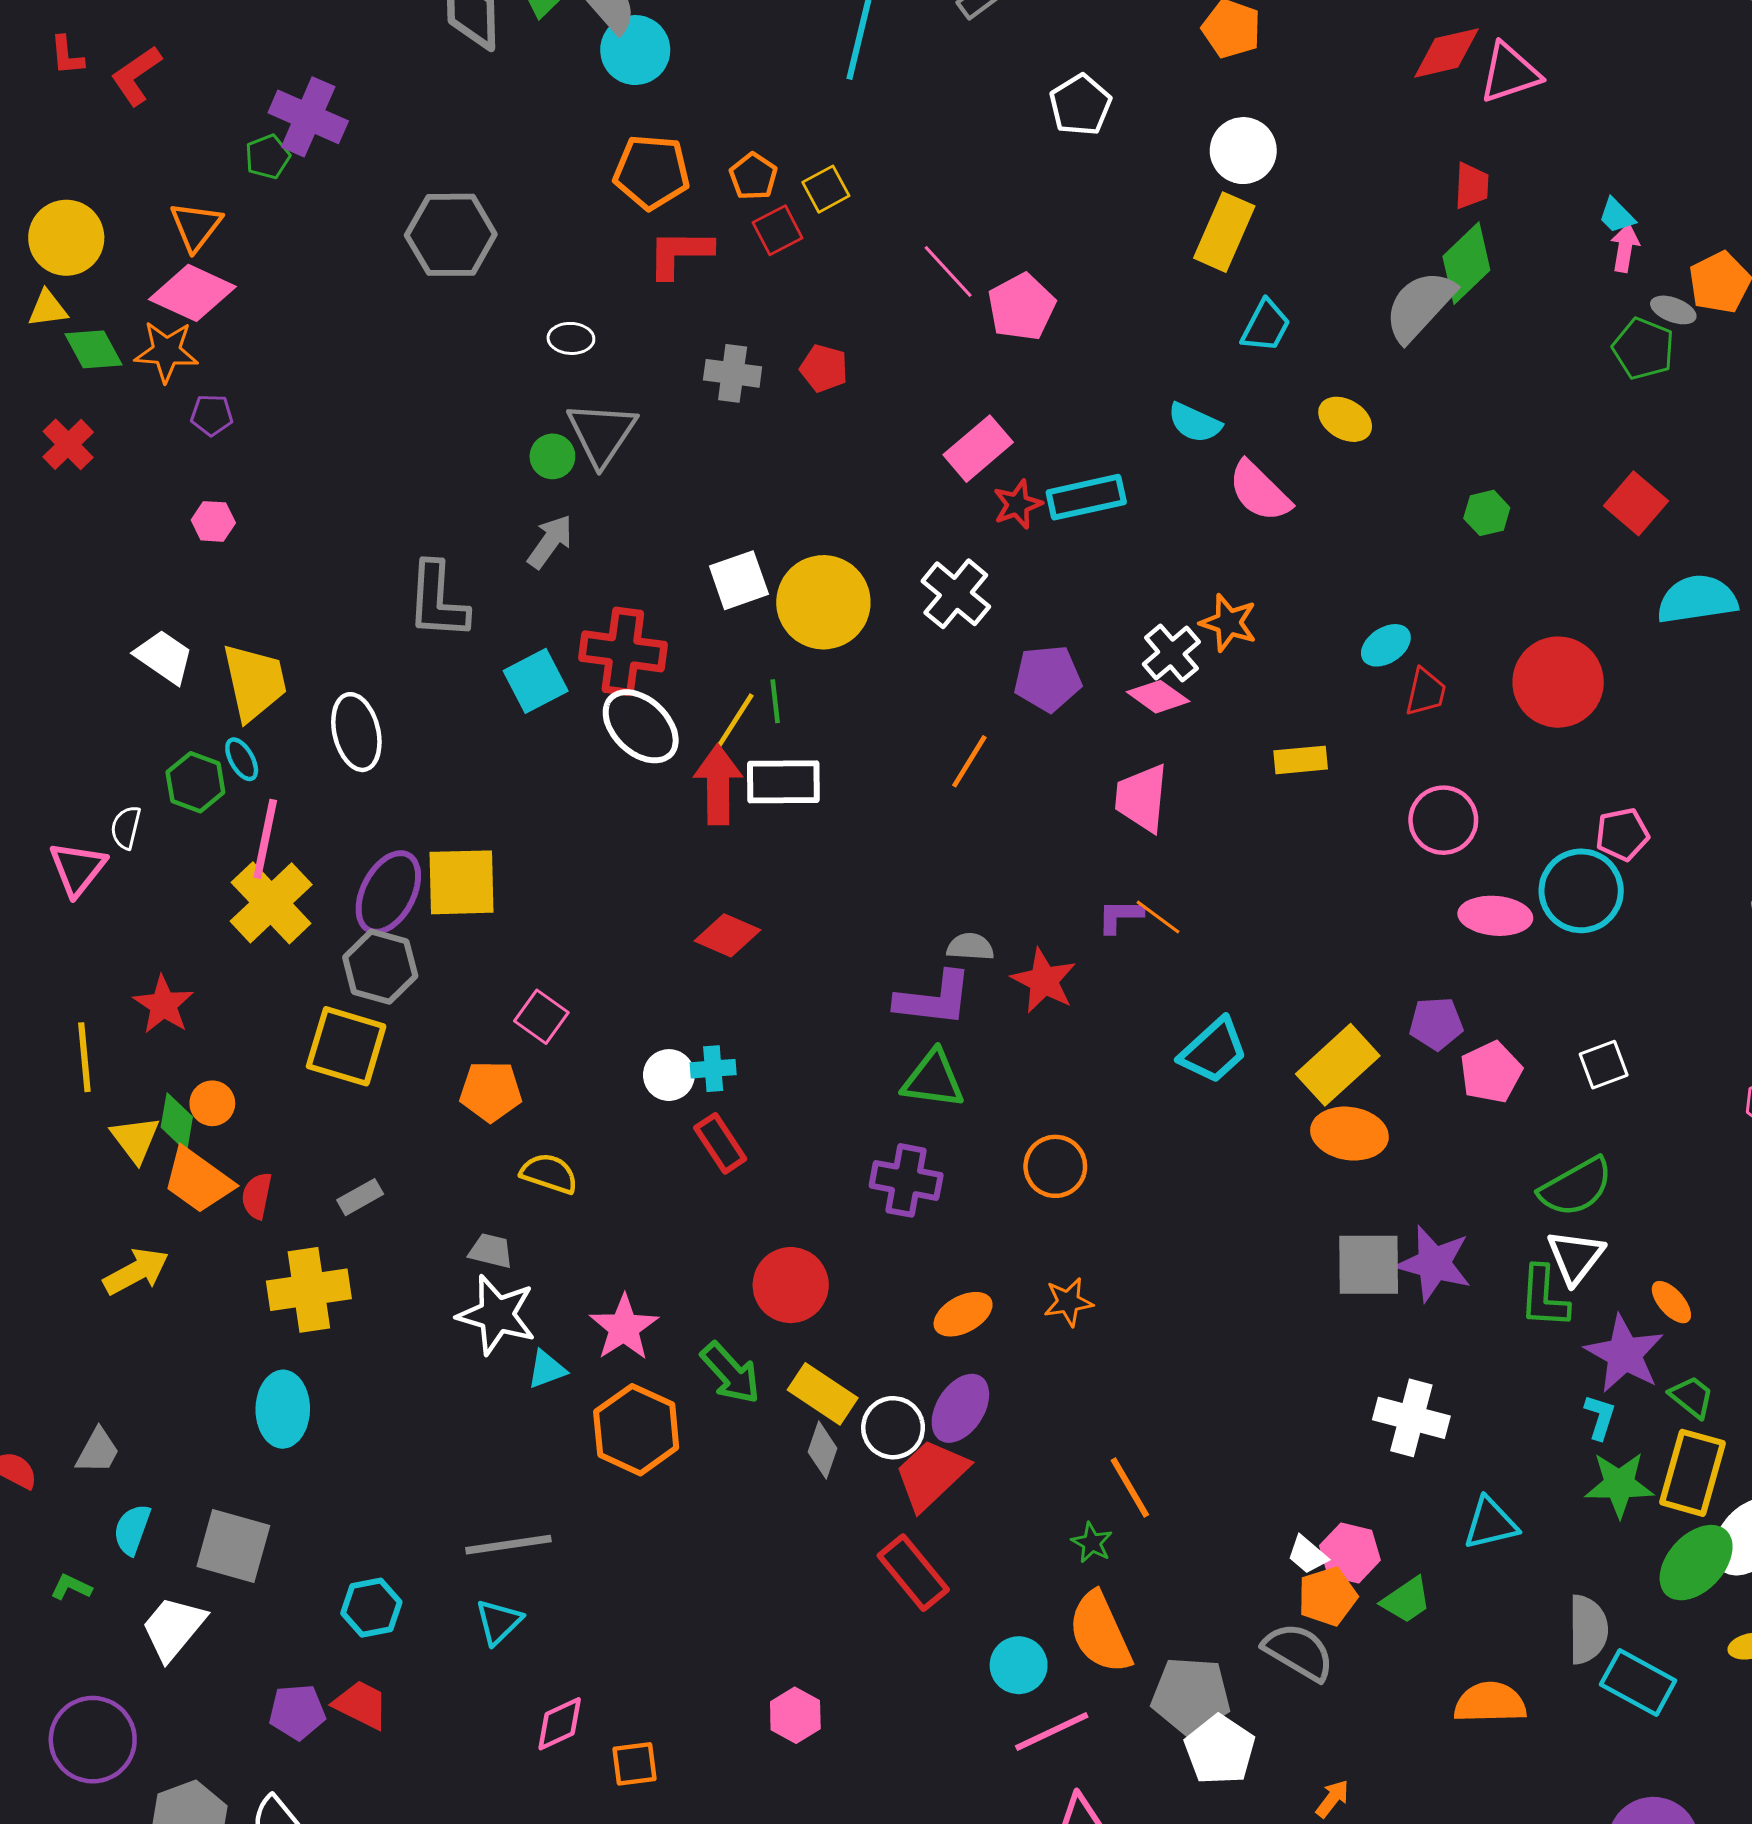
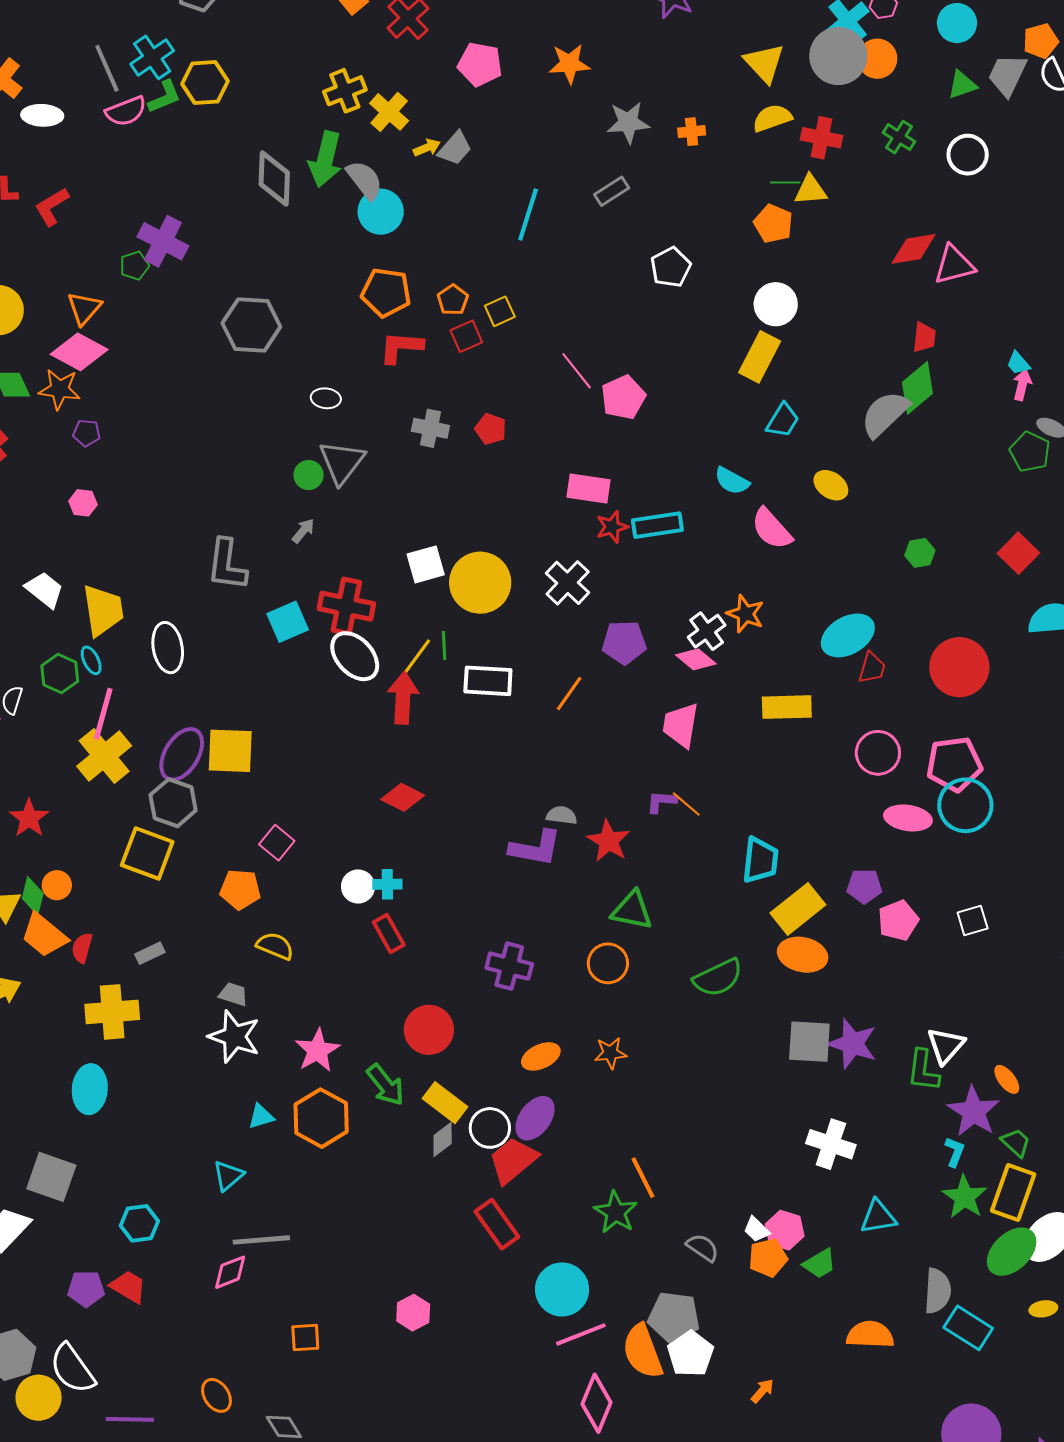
pink rectangle: (978, 449) -> (589, 488), turned 45
gray arrow: (550, 541) -> (303, 531), size x0.7
cyan ellipse: (1386, 645) -> (848, 635), size x1.6
yellow rectangle: (1301, 760) -> (787, 707), size x1.4
white rectangle: (783, 782) -> (488, 681), moved
pink pentagon: (1622, 834) -> (954, 764), moved, size x1.6
cyan trapezoid: (1214, 1051) -> (760, 860), moved, turned -45
green triangle: (933, 1079) -> (632, 910), moved
green semicircle: (1576, 1187) -> (718, 978), moved
cyan triangle: (547, 1369) -> (261, 1116), moved
gray diamond: (823, 1450) -> (443, 1140), turned 30
green star: (1619, 1484) -> (965, 1197), turned 30
green star: (1092, 1543) -> (616, 1212), size x1.6
gray line: (508, 1545) -> (261, 1240), moved
cyan triangle: (499, 1622) -> (228, 1176), moved
orange semicircle: (1100, 1633) -> (643, 1351), moved
gray semicircle: (1299, 1652) -> (703, 1248), moved, size x0.7
cyan circle: (1019, 1665) -> (562, 1289), size x1.4
pink diamond: (560, 1724) -> (230, 1272), moved

